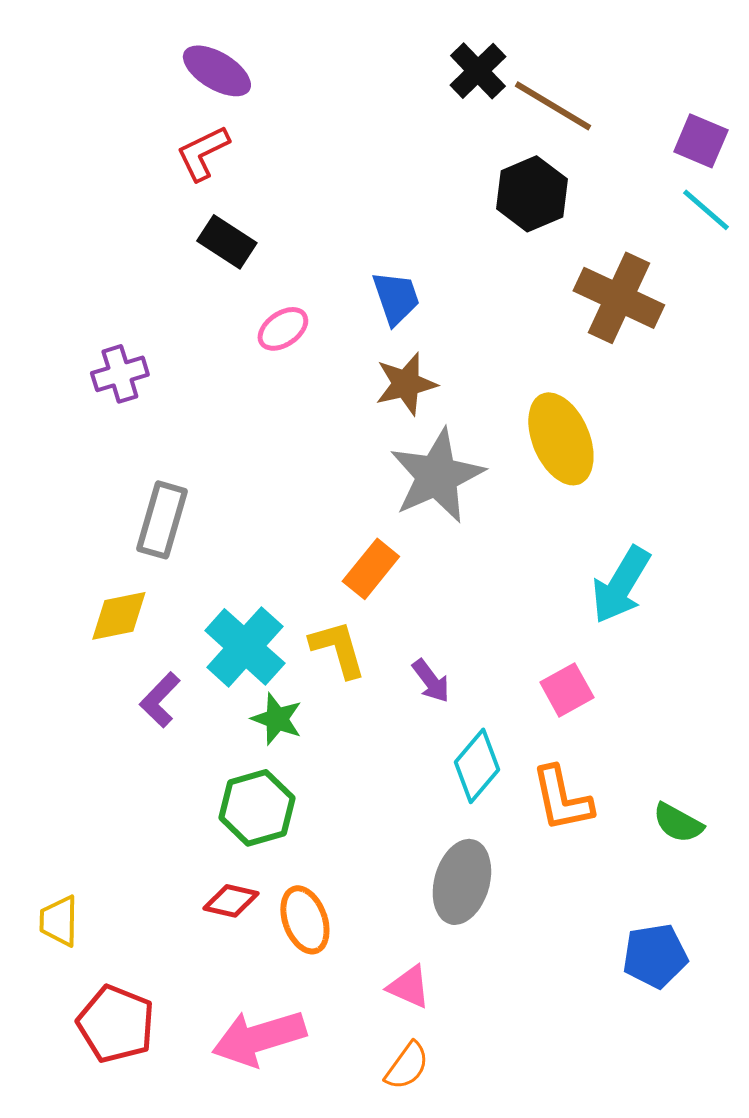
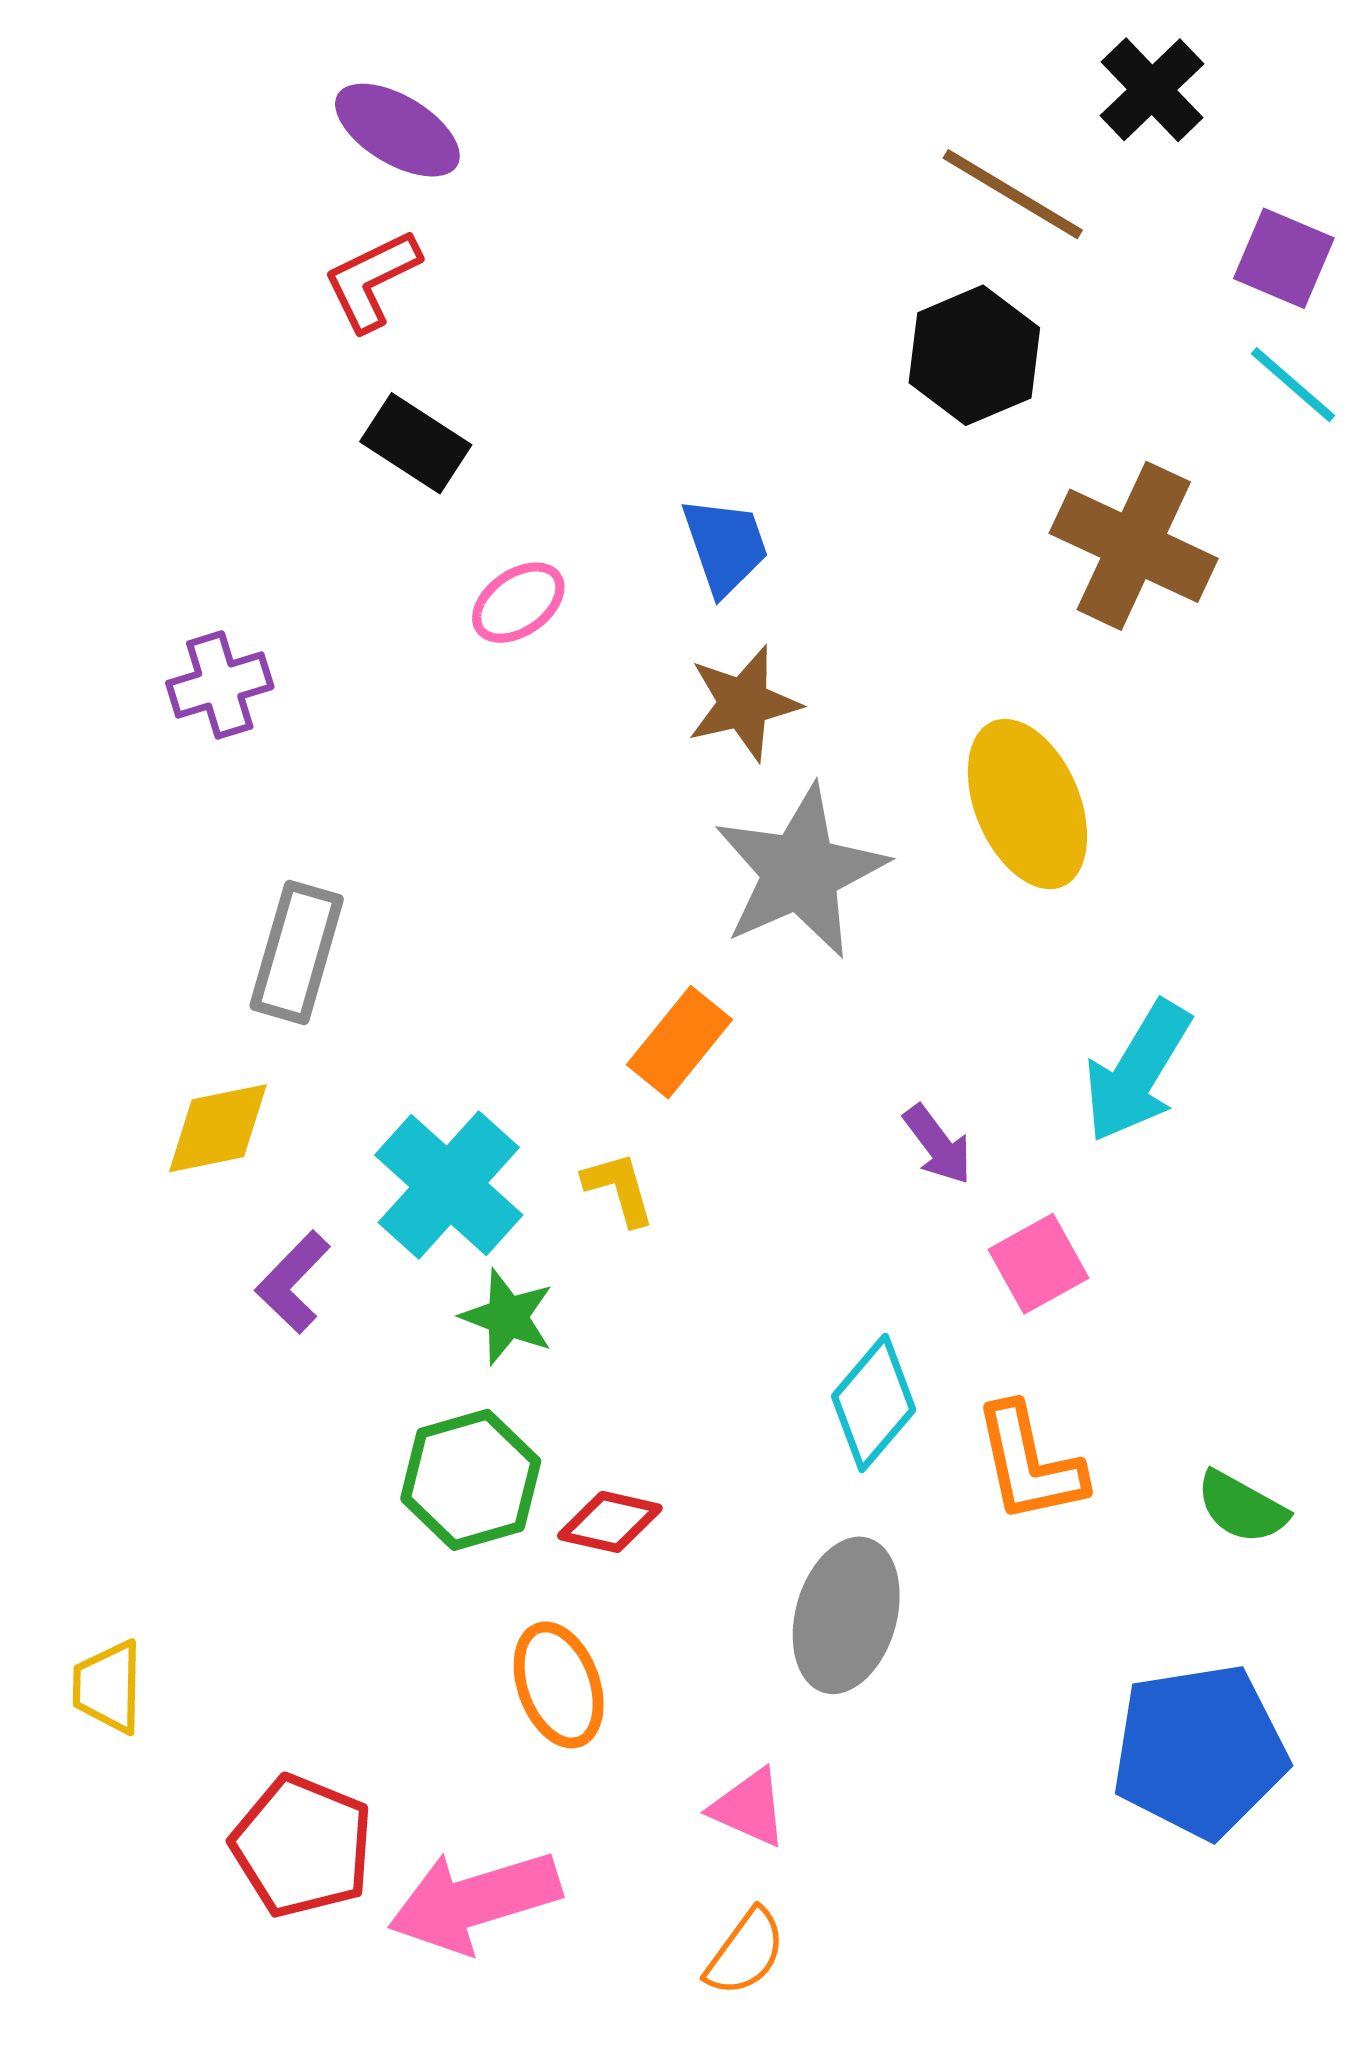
black cross: (478, 71) -> (1152, 90), moved
yellow L-shape: (338, 649) -> (619, 1189), size x0.7
purple arrow: (431, 681) -> (938, 1145), moved
red diamond: (231, 901) -> (610, 1522), moved
blue pentagon: (655, 956) -> (1200, 1751), size x1.5
red pentagon: (116, 1024) -> (302, 1846), moved

